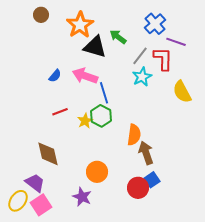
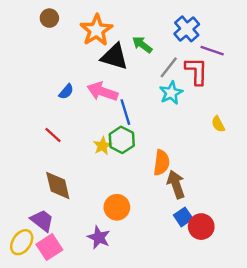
yellow semicircle: (182, 92) -> (218, 124), moved, size x0.6
red line: (60, 112) -> (53, 135), moved, turned 63
red circle: (138, 188) -> (201, 227), moved

